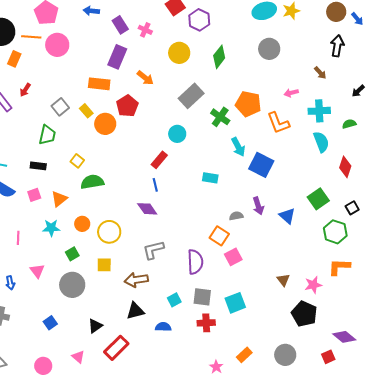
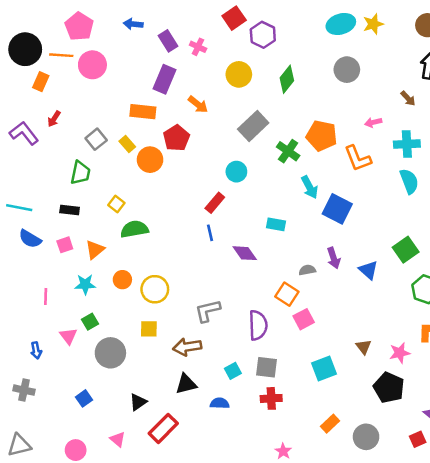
purple diamond: (147, 209) -> (245, 253), moved
green square: (72, 254) -> (90, 322), moved
cyan square: (235, 303) -> (324, 368), moved
orange rectangle: (244, 355) -> (330, 424), moved

